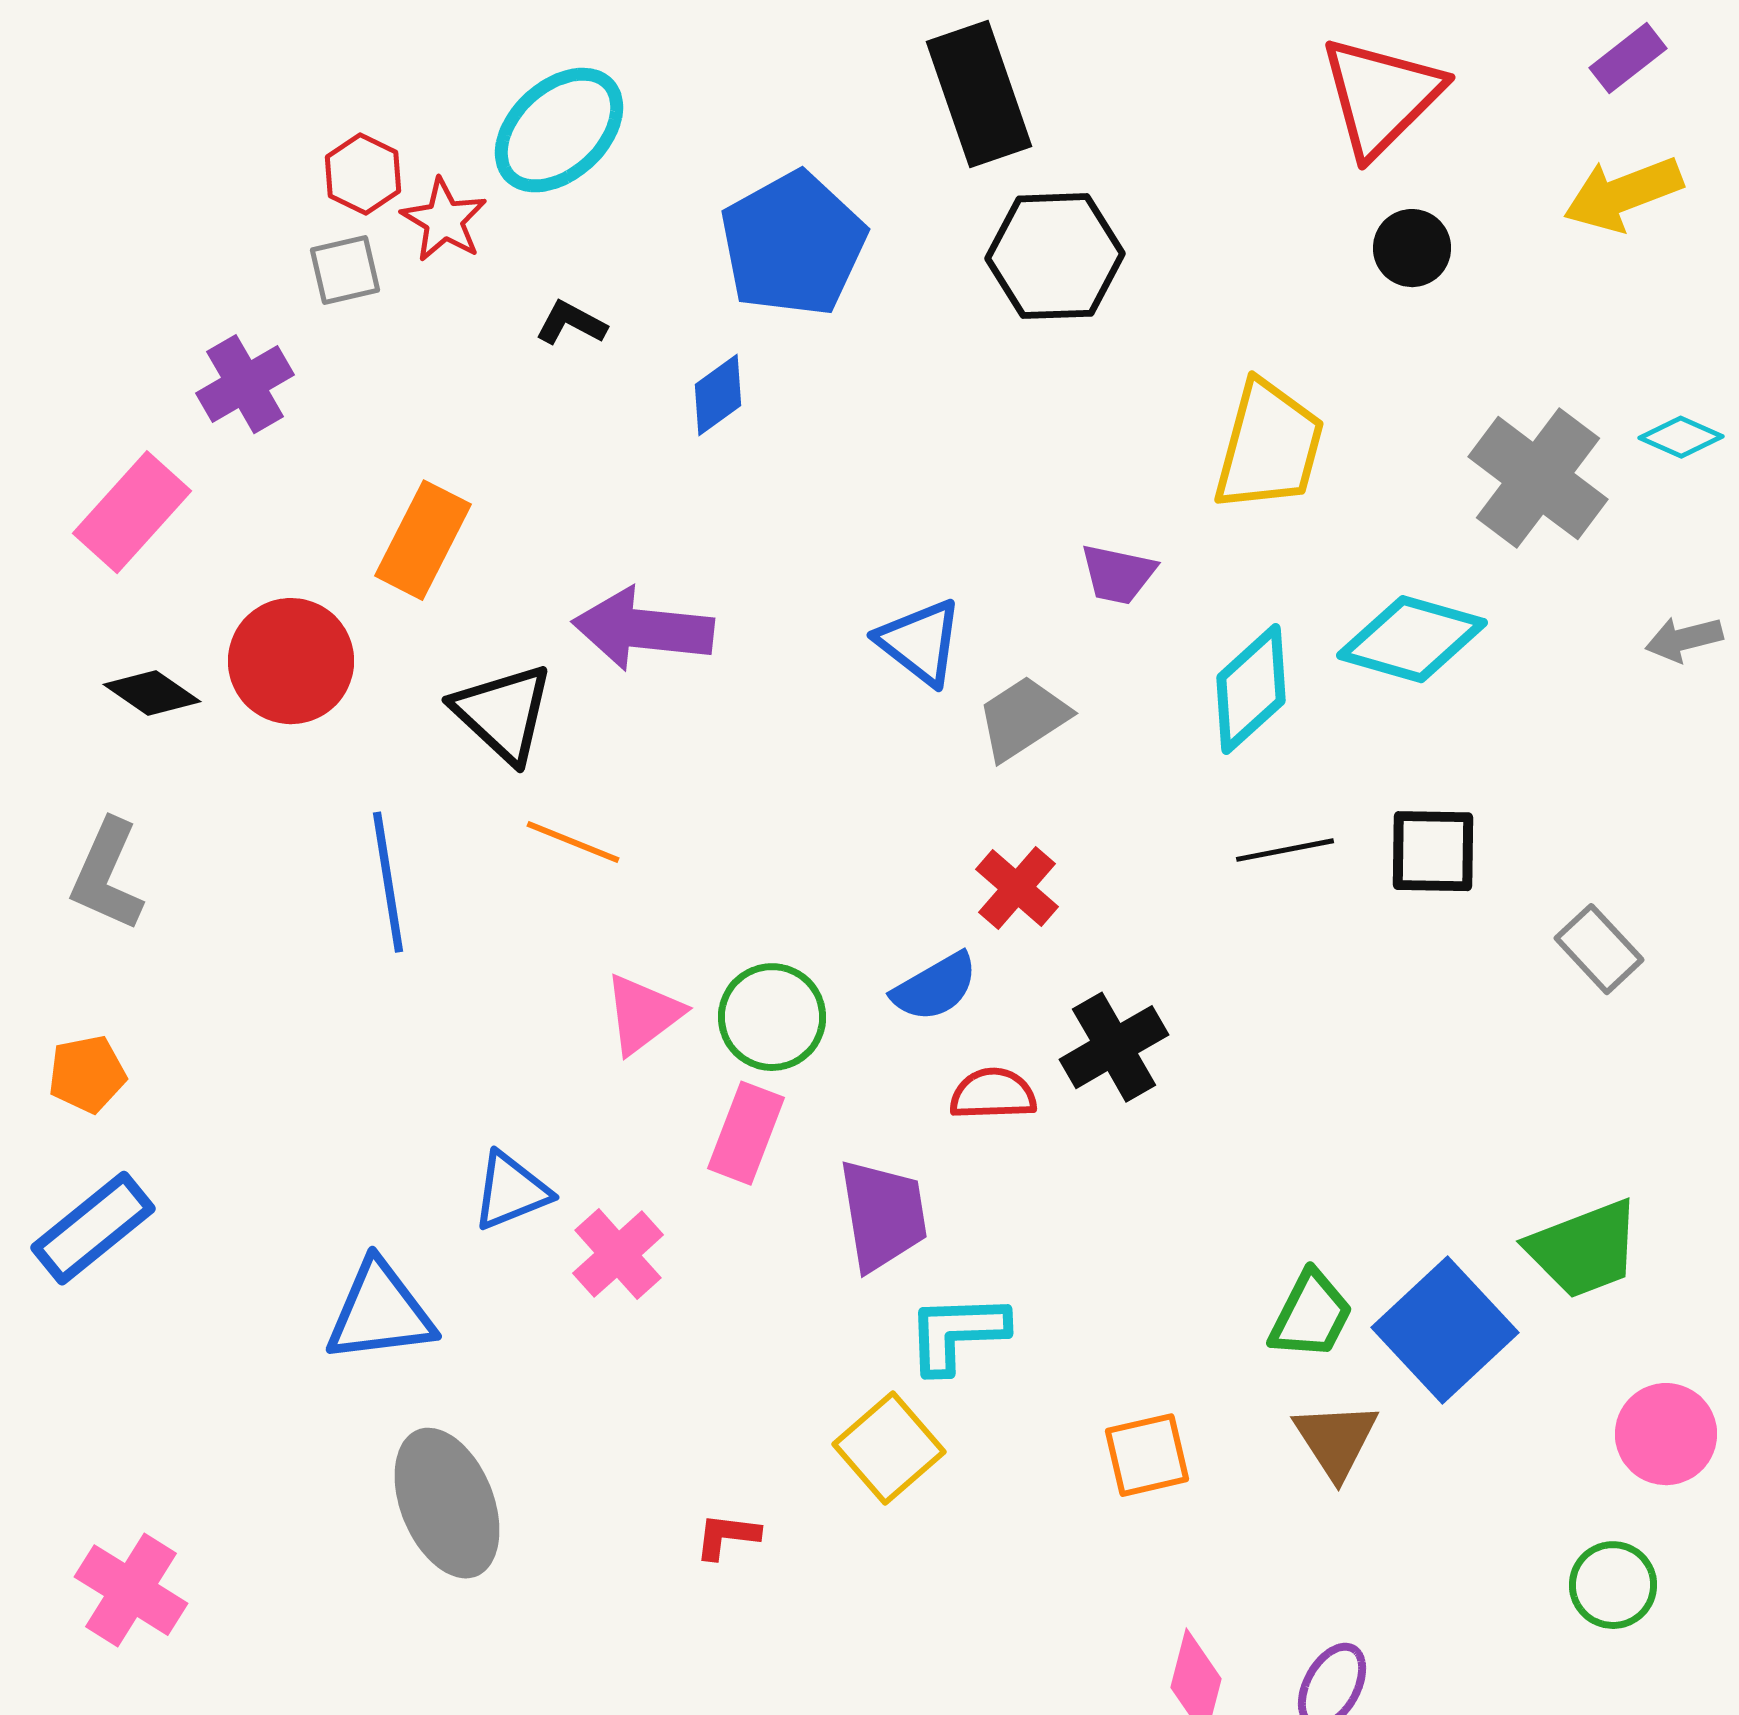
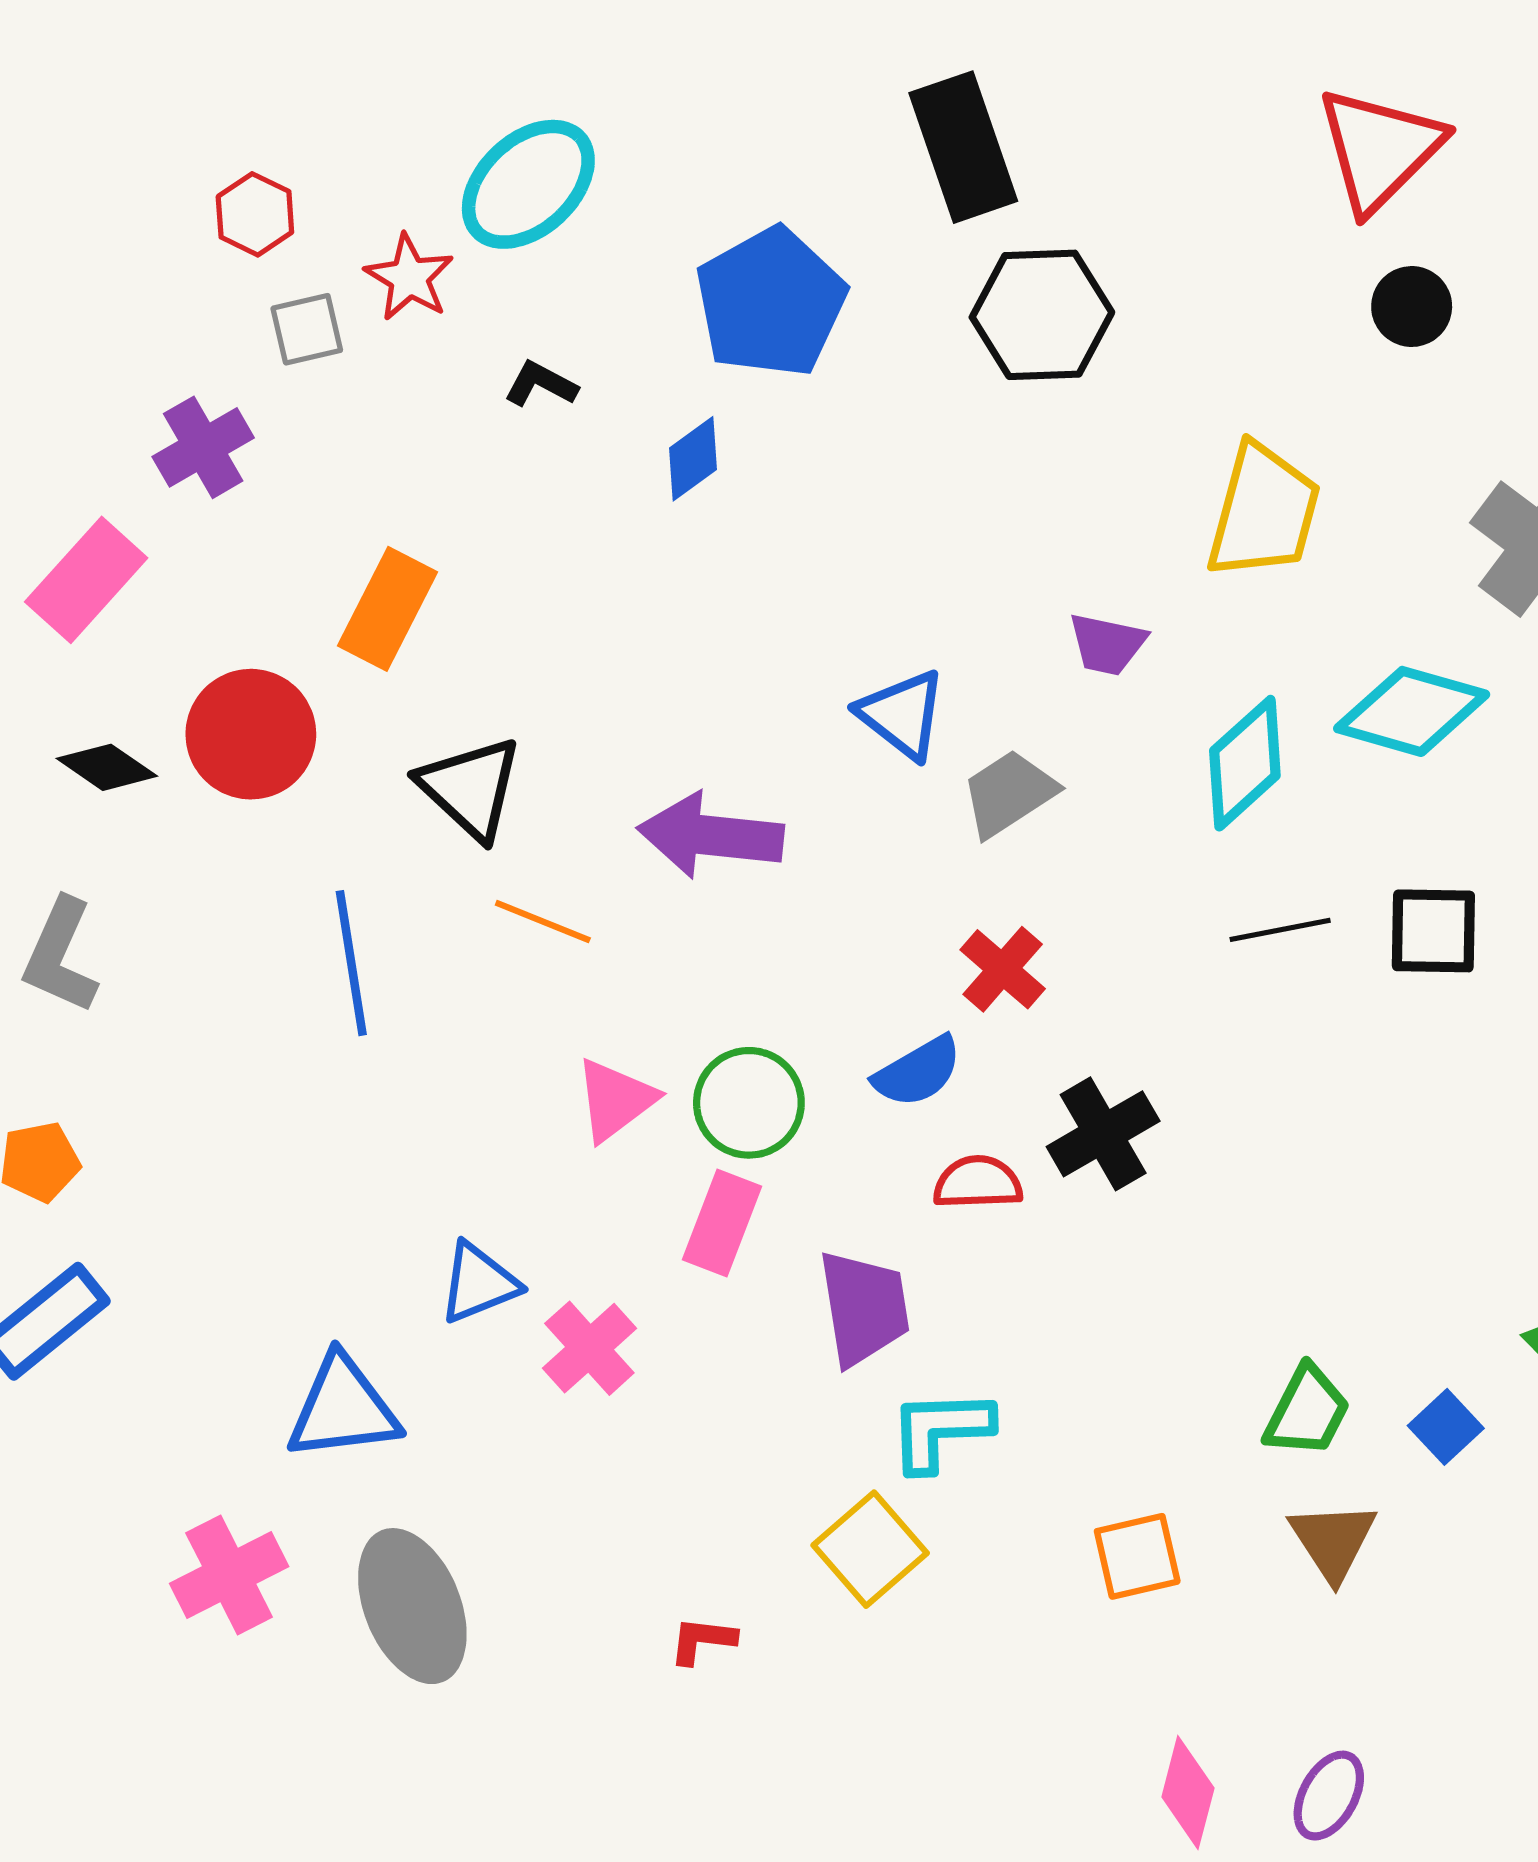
red hexagon: (363, 174) -> (255, 214), moved
purple arrow: (643, 629) -> (711, 836), moved
blue square: (1445, 1330) -> (1446, 1427), size x0.5
pink cross: (131, 1590) -> (229, 1575), moved, turned 31

